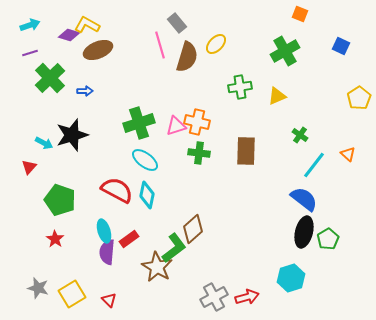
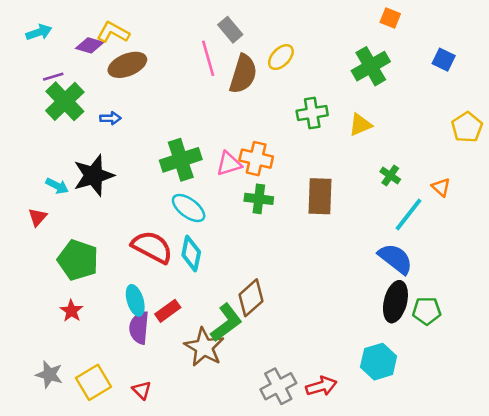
purple line: (30, 53) -> (53, 77), moved
orange triangle: (348, 154) -> (441, 187), moved
green pentagon: (328, 239) -> (427, 311), turned 30

